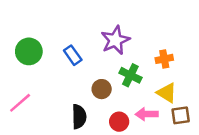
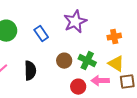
green cross: (130, 75) -> (87, 61), moved
black semicircle: (79, 117) -> (30, 71), moved

